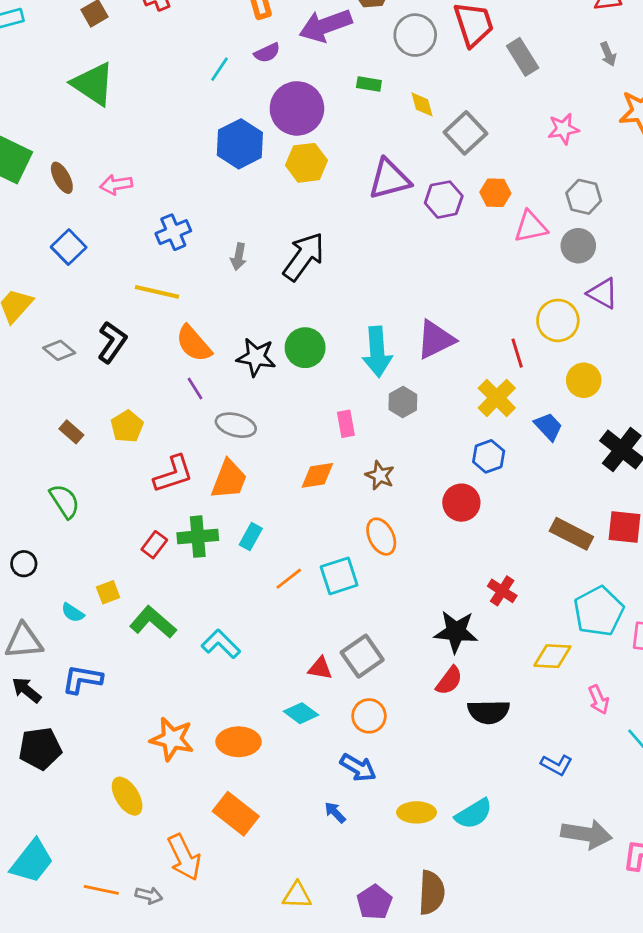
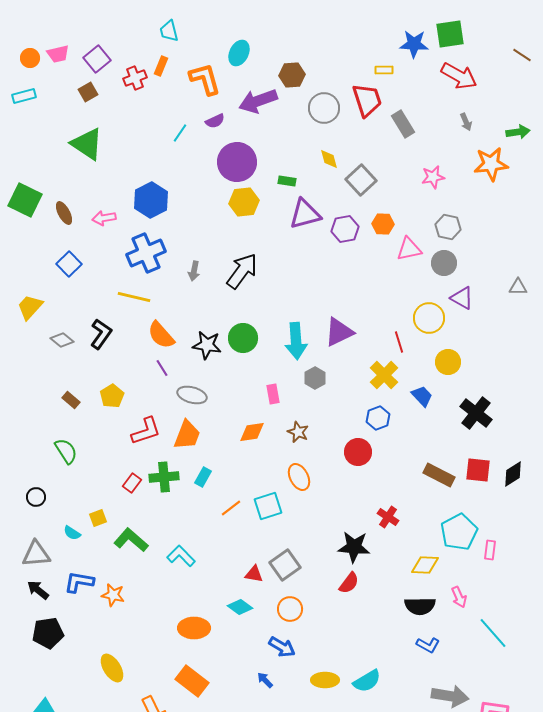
green rectangle: (369, 84) -> (287, 181), moved
blue hexagon: (240, 144) -> (151, 200), moved
blue cross: (173, 232) -> (146, 253), size x1.5
black semicircle: (489, 712) -> (420, 606), moved
orange star: (172, 739) -> (113, 595), moved, size x0.7

